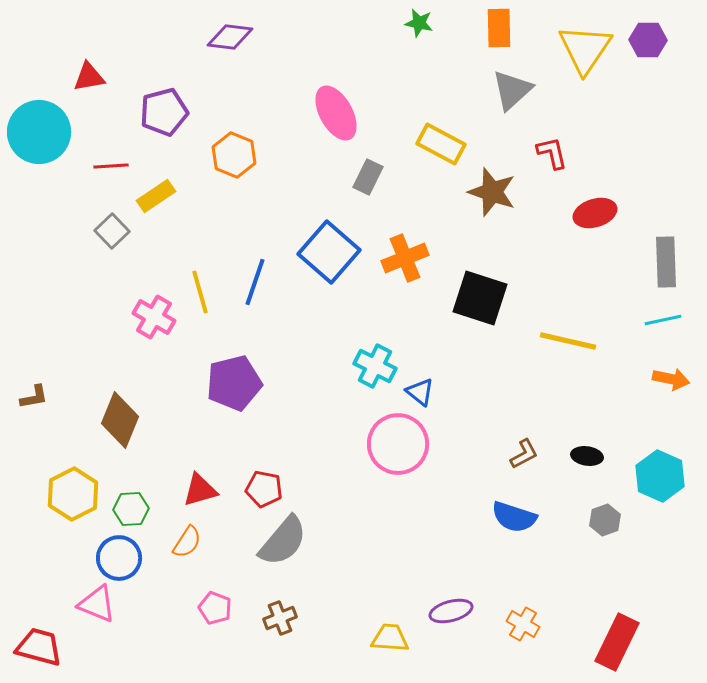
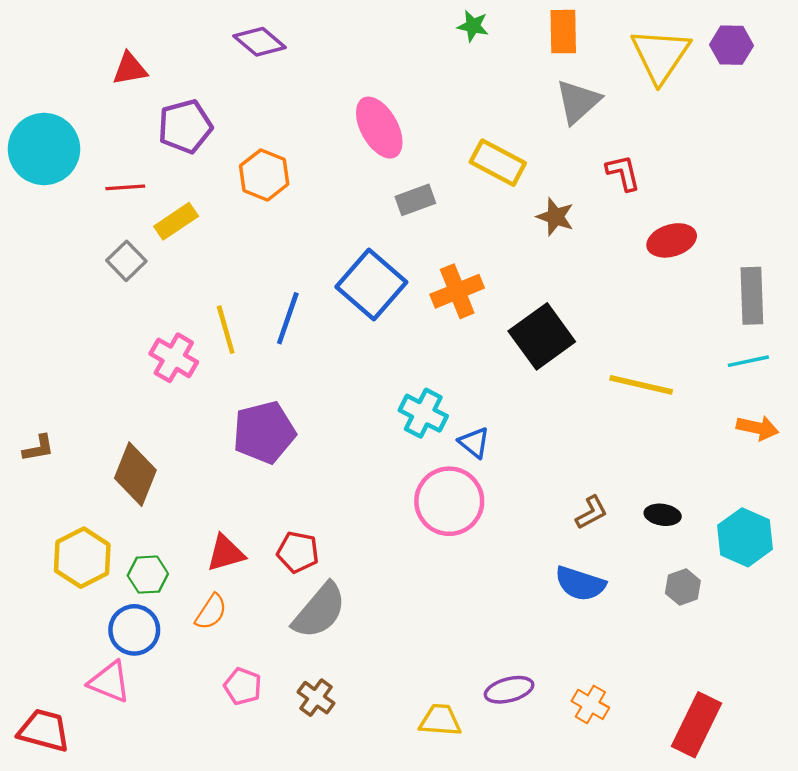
purple diamond: (230, 37) -> (260, 42), turned 33
red triangle: (89, 77) -> (130, 69), moved
gray rectangle: (368, 177) -> (415, 200), turned 44
brown star: (492, 192) -> (555, 217), size x0.7
black square: (480, 298) -> (542, 336), turned 36
brown cross: (280, 618) -> (316, 698), turned -32

